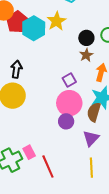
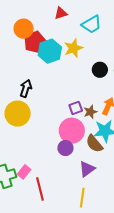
brown star: (86, 55) -> (90, 112), moved
brown semicircle: (94, 112) -> (94, 144), turned -66
pink rectangle: (29, 152) -> (24, 172), turned 56

